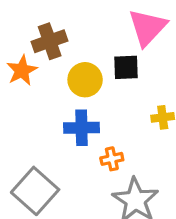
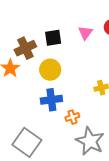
pink triangle: (147, 27) -> (85, 33), size x0.6
black square: (126, 67) -> (53, 38), moved

